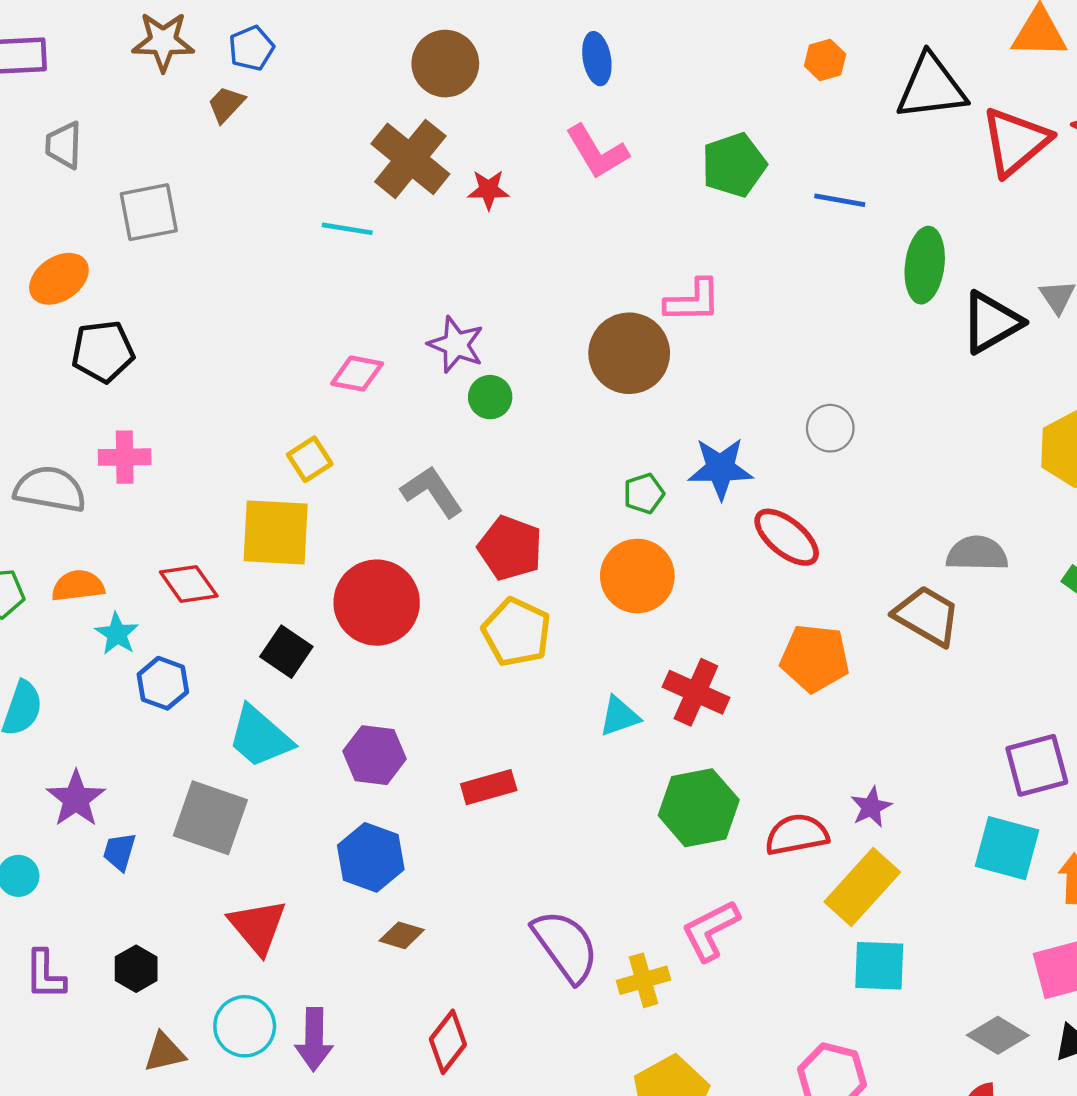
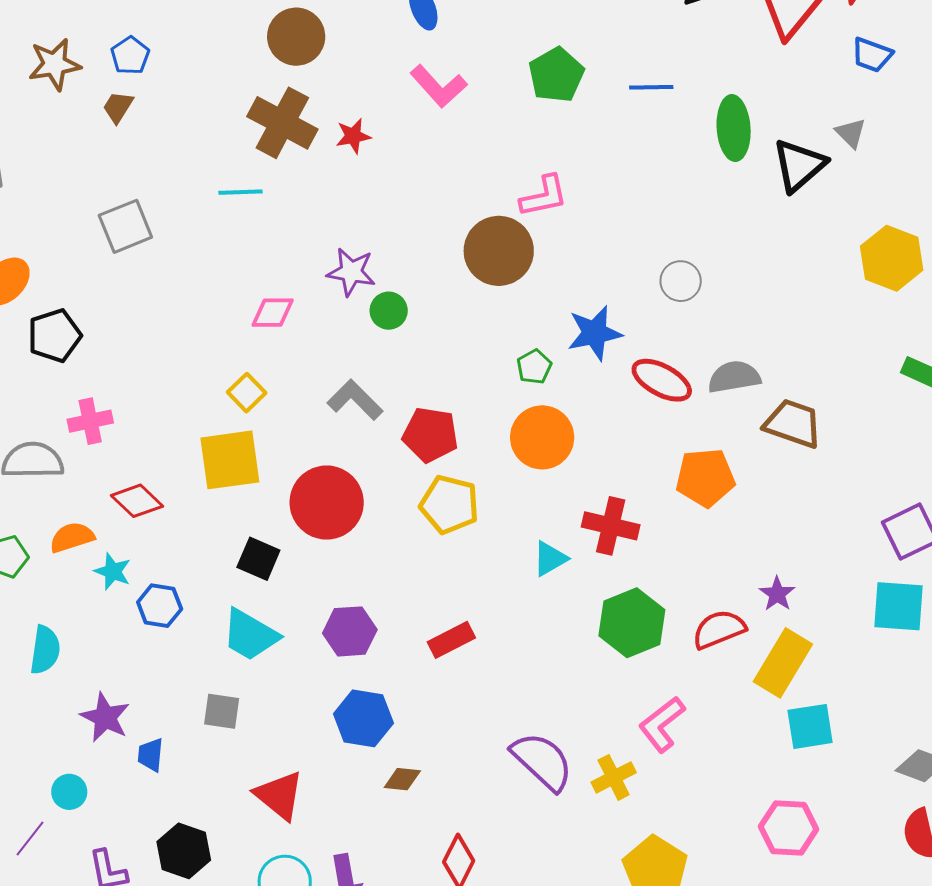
gray square: (149, 212) -> (125, 226), moved
gray semicircle: (977, 554) -> (734, 377), moved
red diamond: (189, 584) -> (137, 501), moved
gray square: (210, 818) -> (222, 711), size x0.6
black hexagon: (136, 969) -> (184, 851), size x1.4

